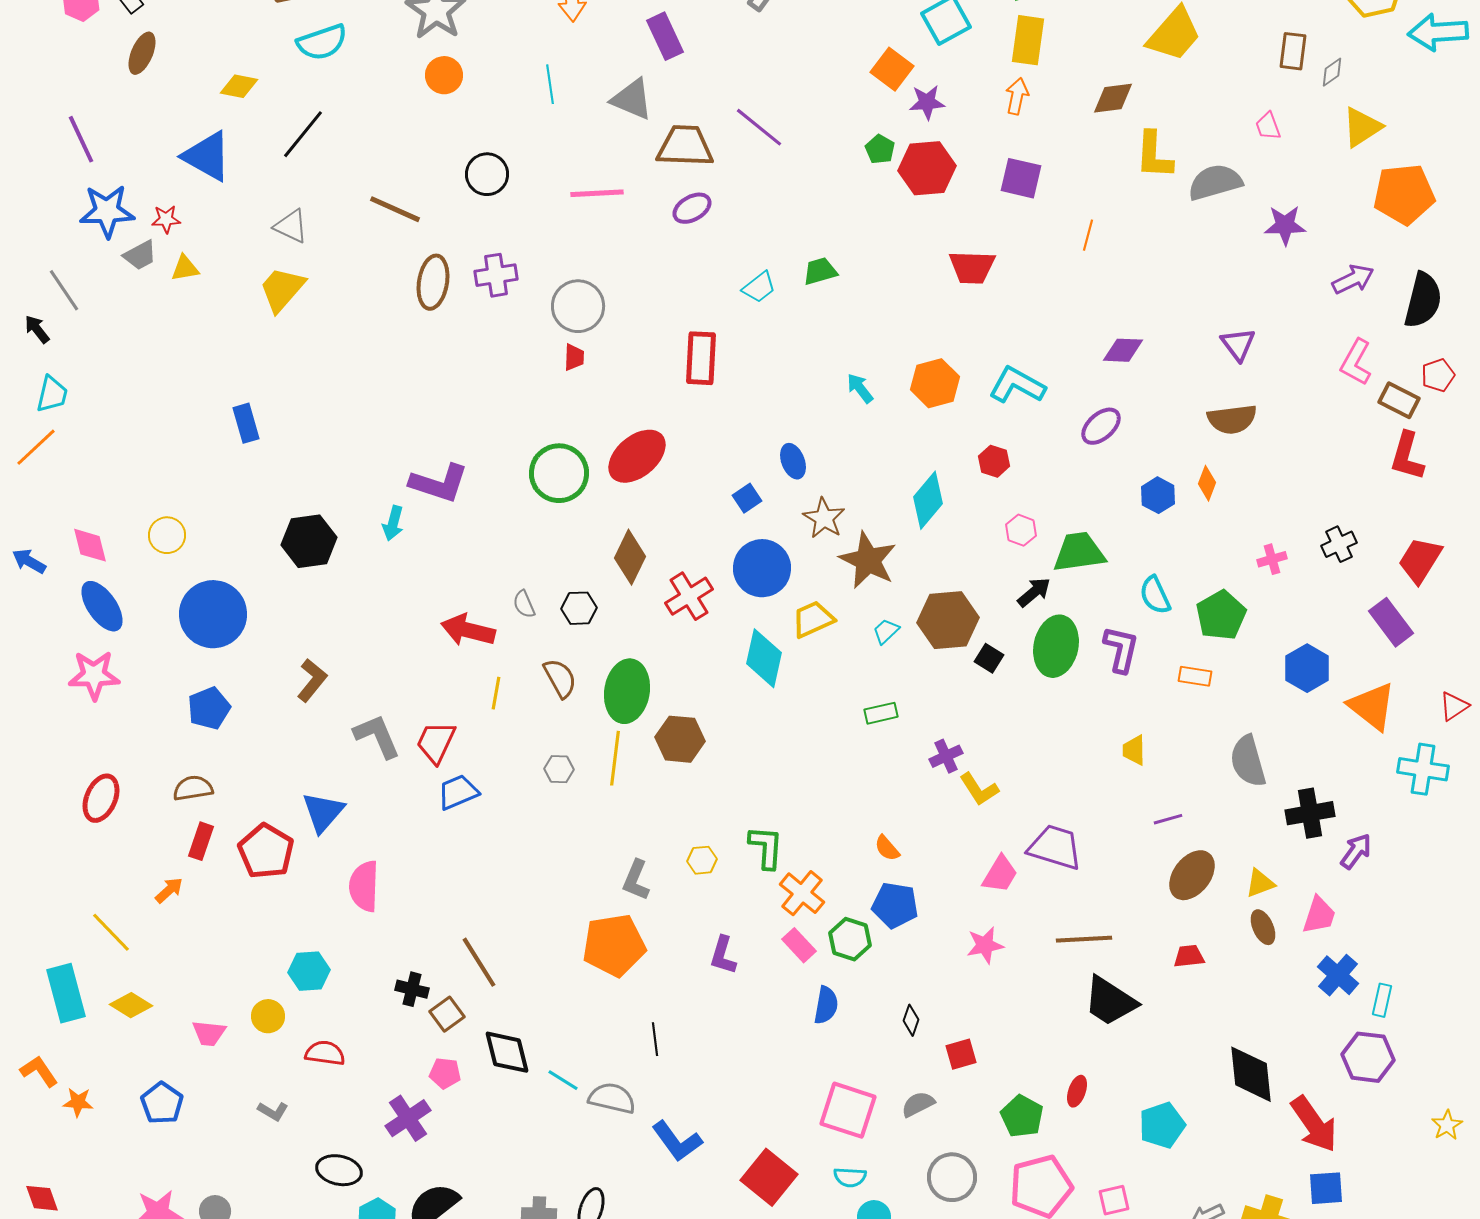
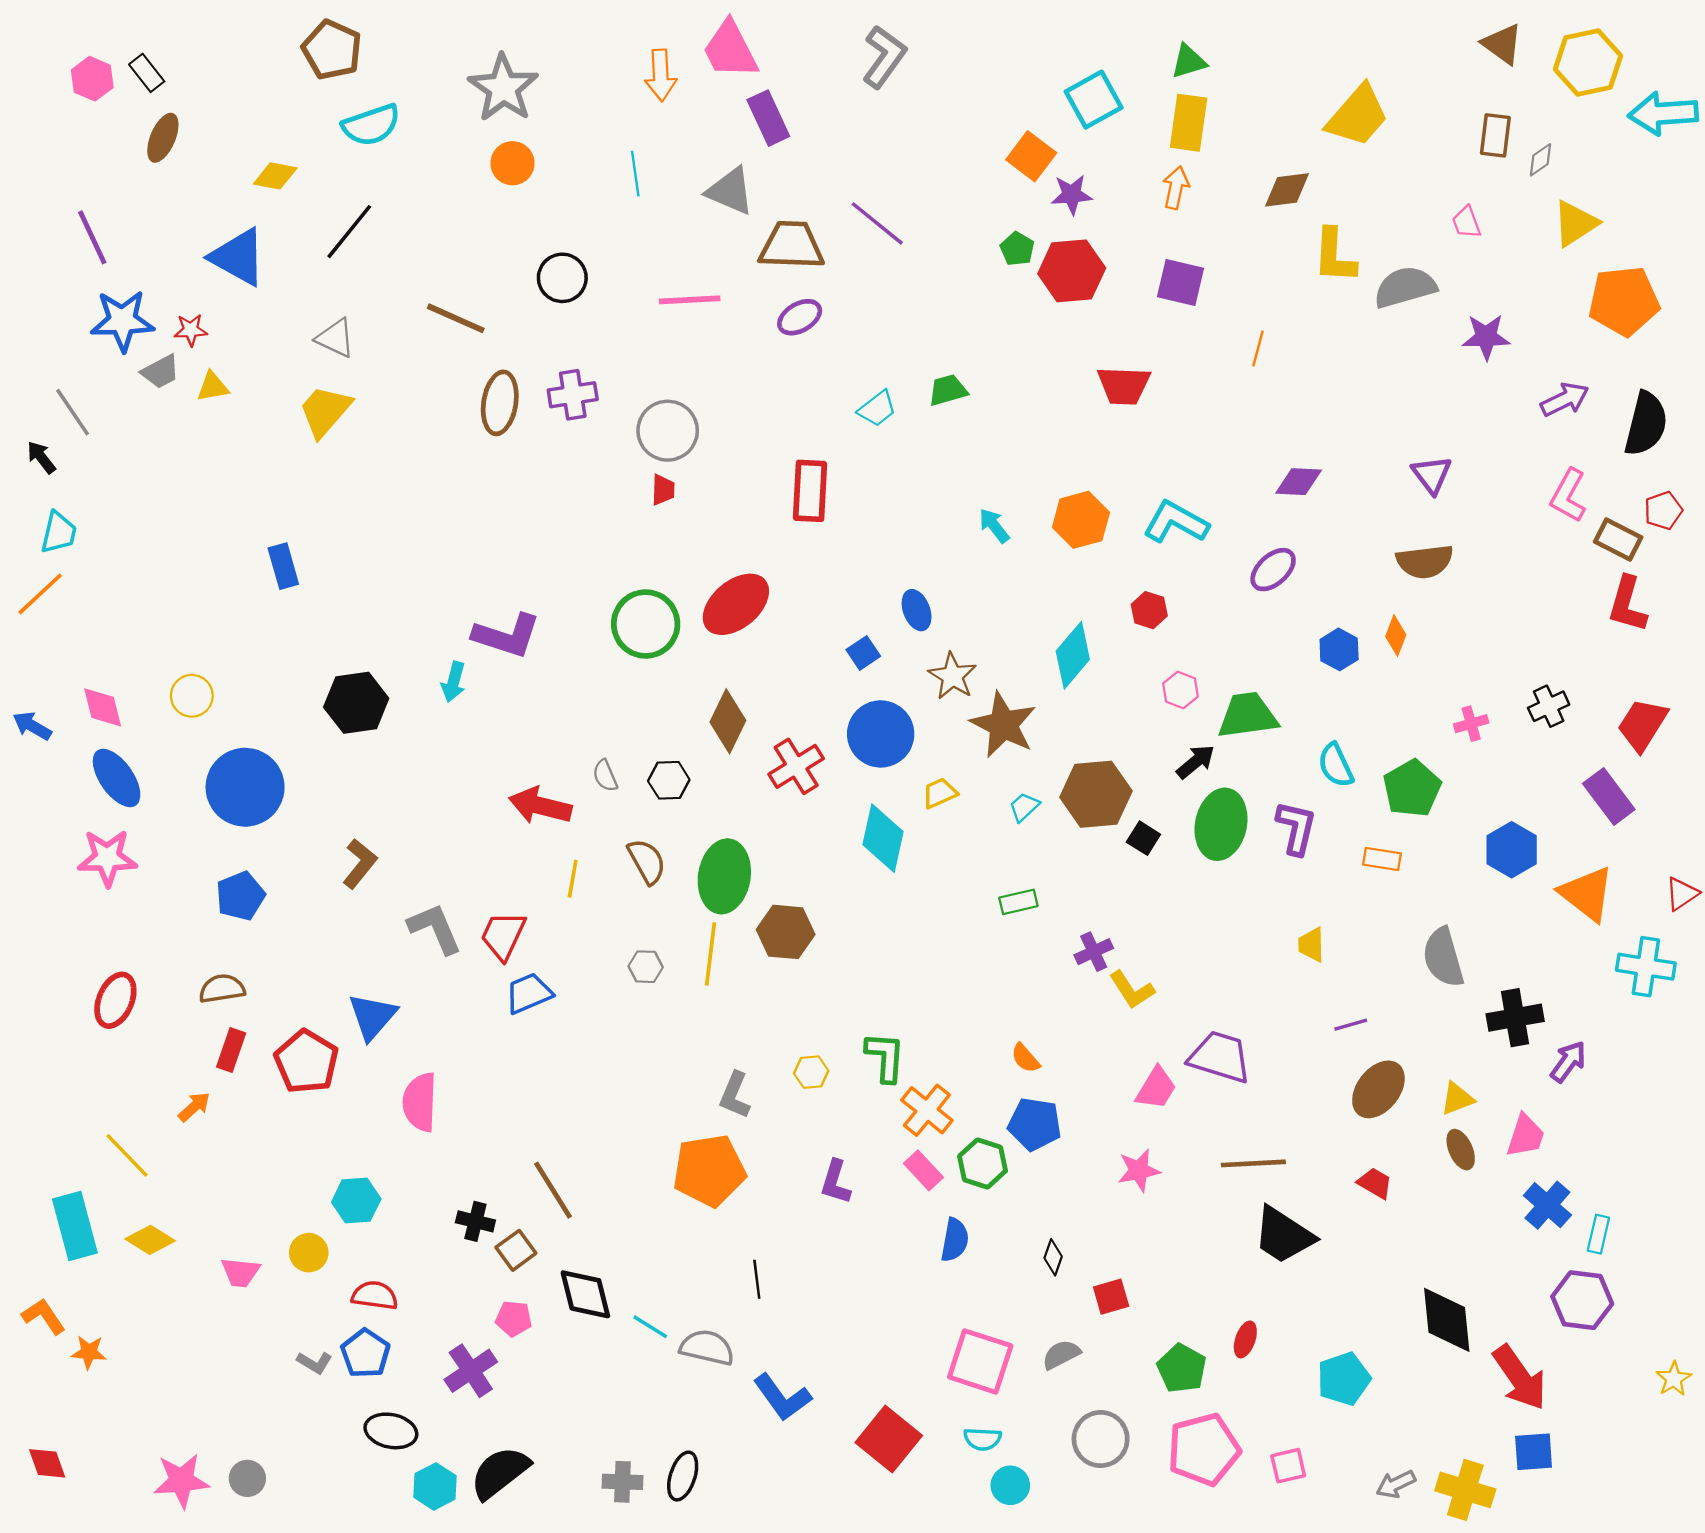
yellow trapezoid: (813, 619) -> (940, 793), size x0.7
red trapezoid: (1189, 956) -> (1375, 1183), turned 36
blue pentagon: (162, 1103) -> (365, 1353), moved

